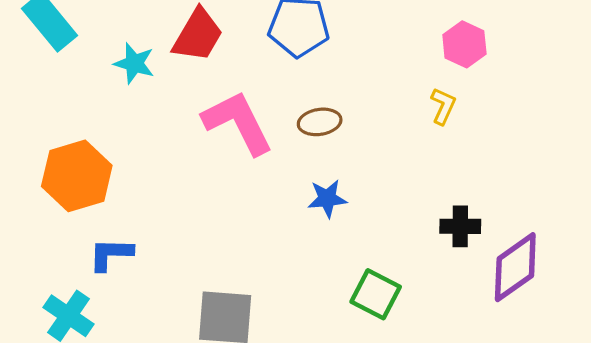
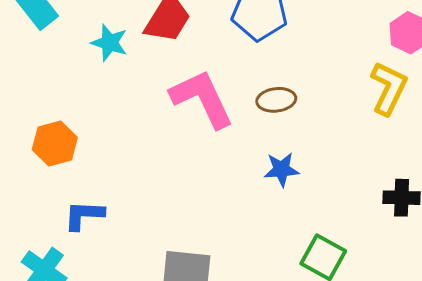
yellow L-shape: (443, 106) -> (389, 88), size x1.6
orange hexagon: (77, 176) -> (55, 143), size x0.7

